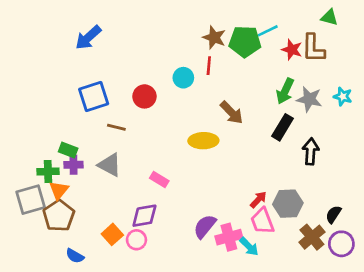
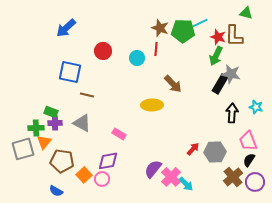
green arrow: (285, 91) -> (216, 56), moved
blue square: (94, 96) -> (70, 72), turned 30
red circle: (144, 96) -> (103, 51), moved
cyan star: (343, 96) -> (256, 107), moved
black rectangle: (282, 127) -> (220, 84), moved
brown pentagon: (59, 216) -> (62, 161), moved, turned -30
pink trapezoid: (262, 221) -> (248, 141), moved
pink cross: (229, 237) -> (171, 177), turned -30

